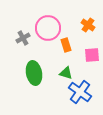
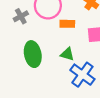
orange rectangle: (66, 45) -> (67, 24), turned -72

